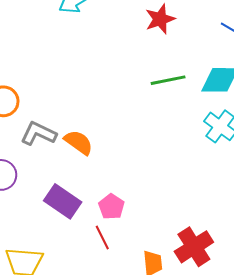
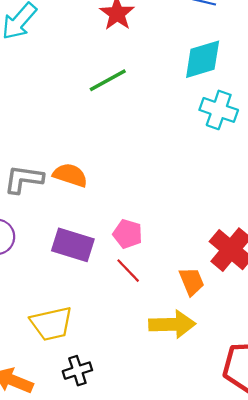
green line: (168, 80) -> (108, 80), moved

